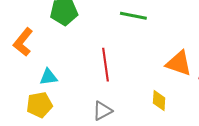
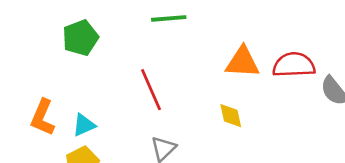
orange L-shape: (23, 42) -> (43, 117), moved

